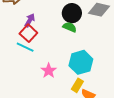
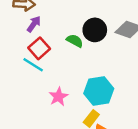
purple arrow: (30, 20) -> (34, 24), moved
green semicircle: (70, 27) -> (75, 41), moved

